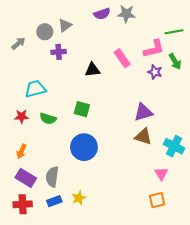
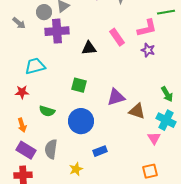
gray arrow: (18, 43) -> (19, 23), turned 80
purple cross: (59, 52) -> (57, 31), size x1.6
green arrow: (175, 61) -> (167, 94), moved
purple triangle: (143, 112) -> (116, 97), moved
green semicircle: (48, 119) -> (47, 111), moved
orange arrow: (22, 151) -> (22, 125), turned -40
pink triangle: (161, 174) -> (154, 138), moved
blue rectangle: (54, 201) -> (100, 151), moved

